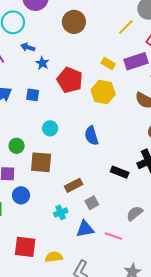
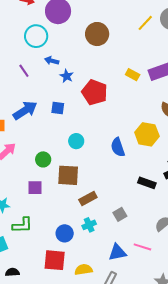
yellow line: (126, 27) -> (145, 23), moved
yellow hexagon: (103, 92) -> (147, 134), moved
brown rectangle: (74, 185) -> (88, 198), moved
blue circle: (21, 195) -> (65, 233), moved
blue triangle: (85, 229) -> (117, 252), moved

